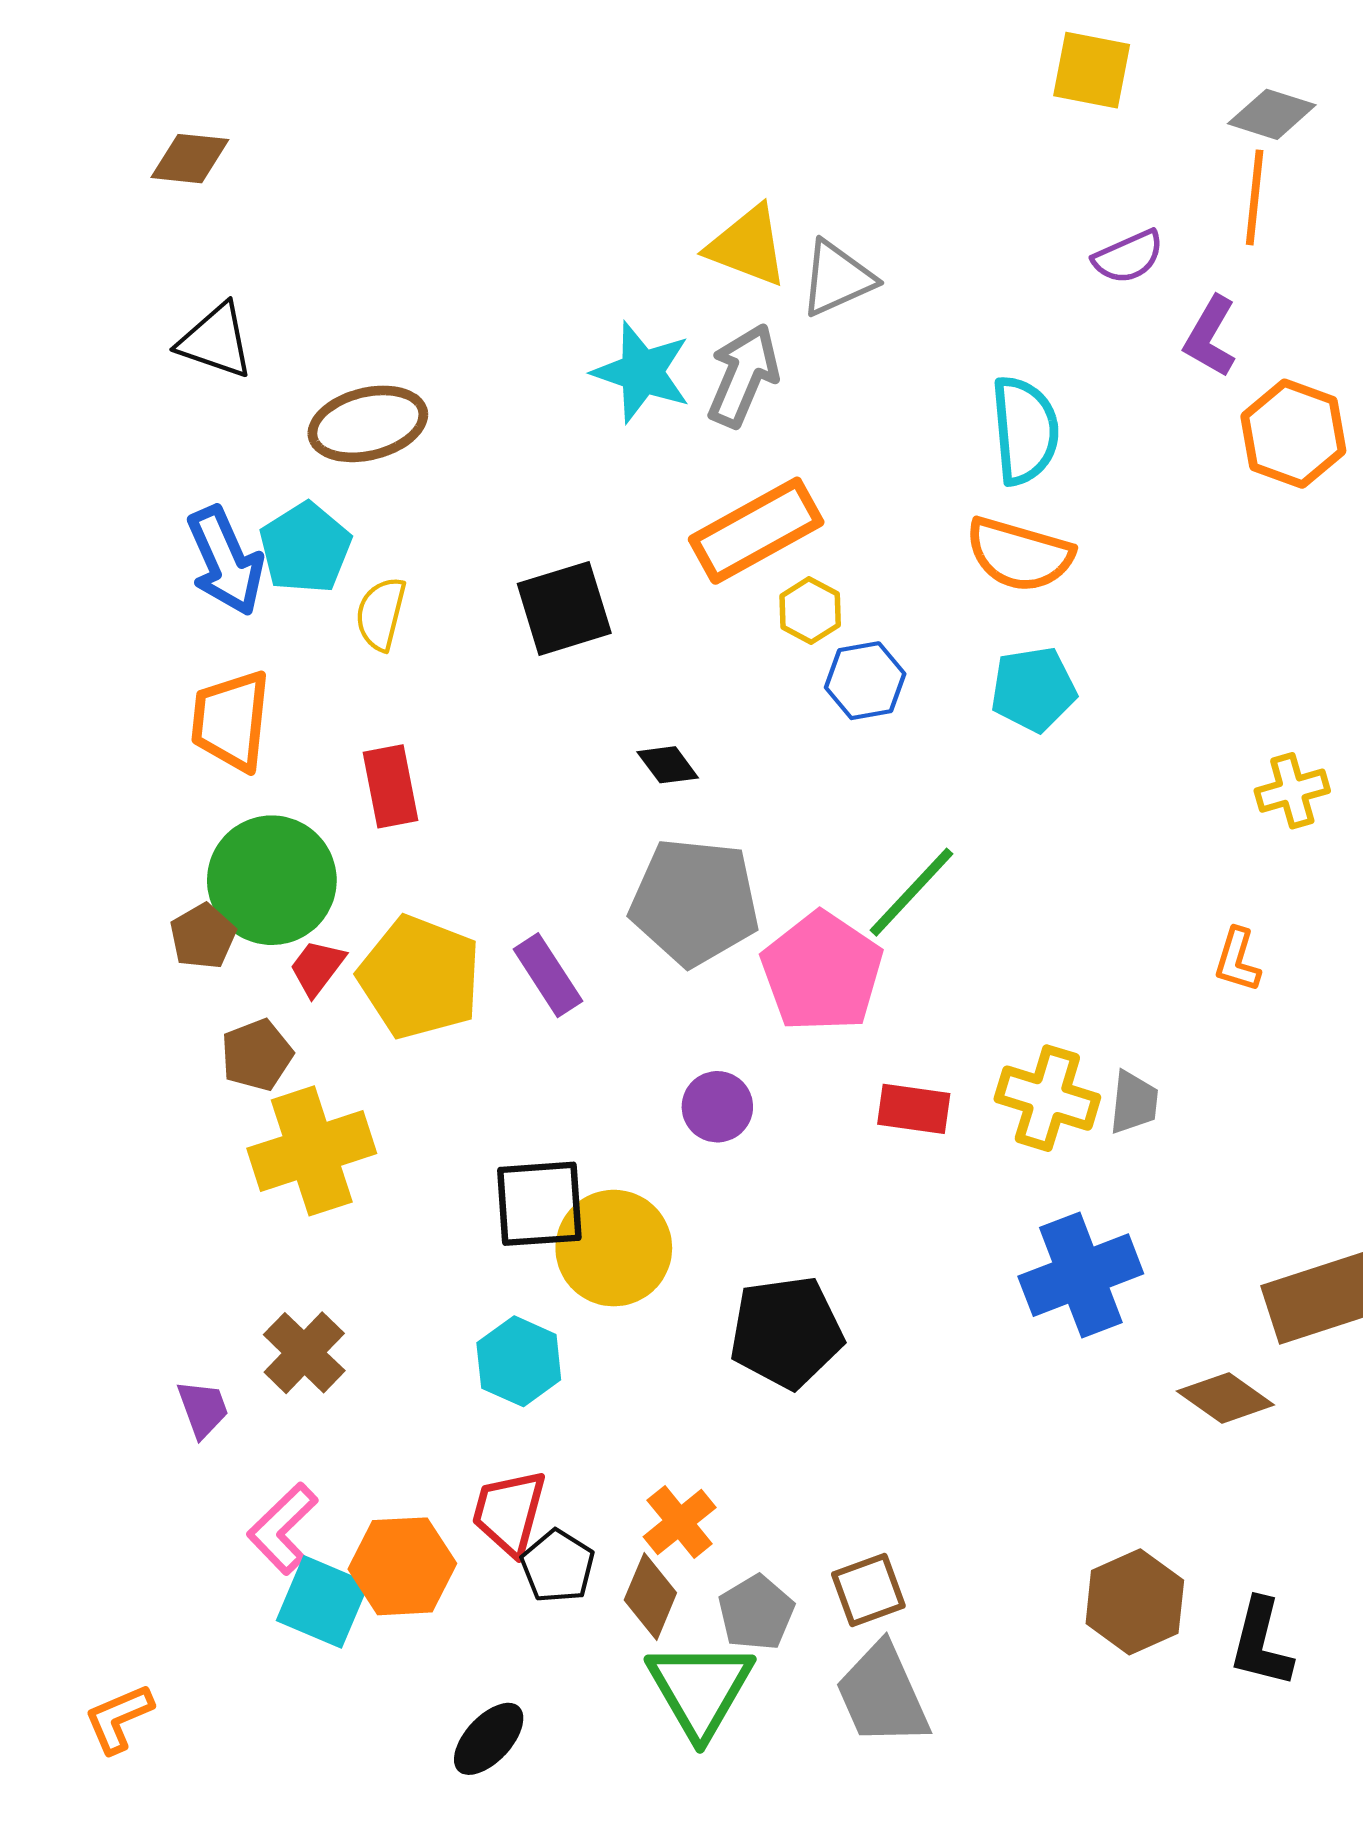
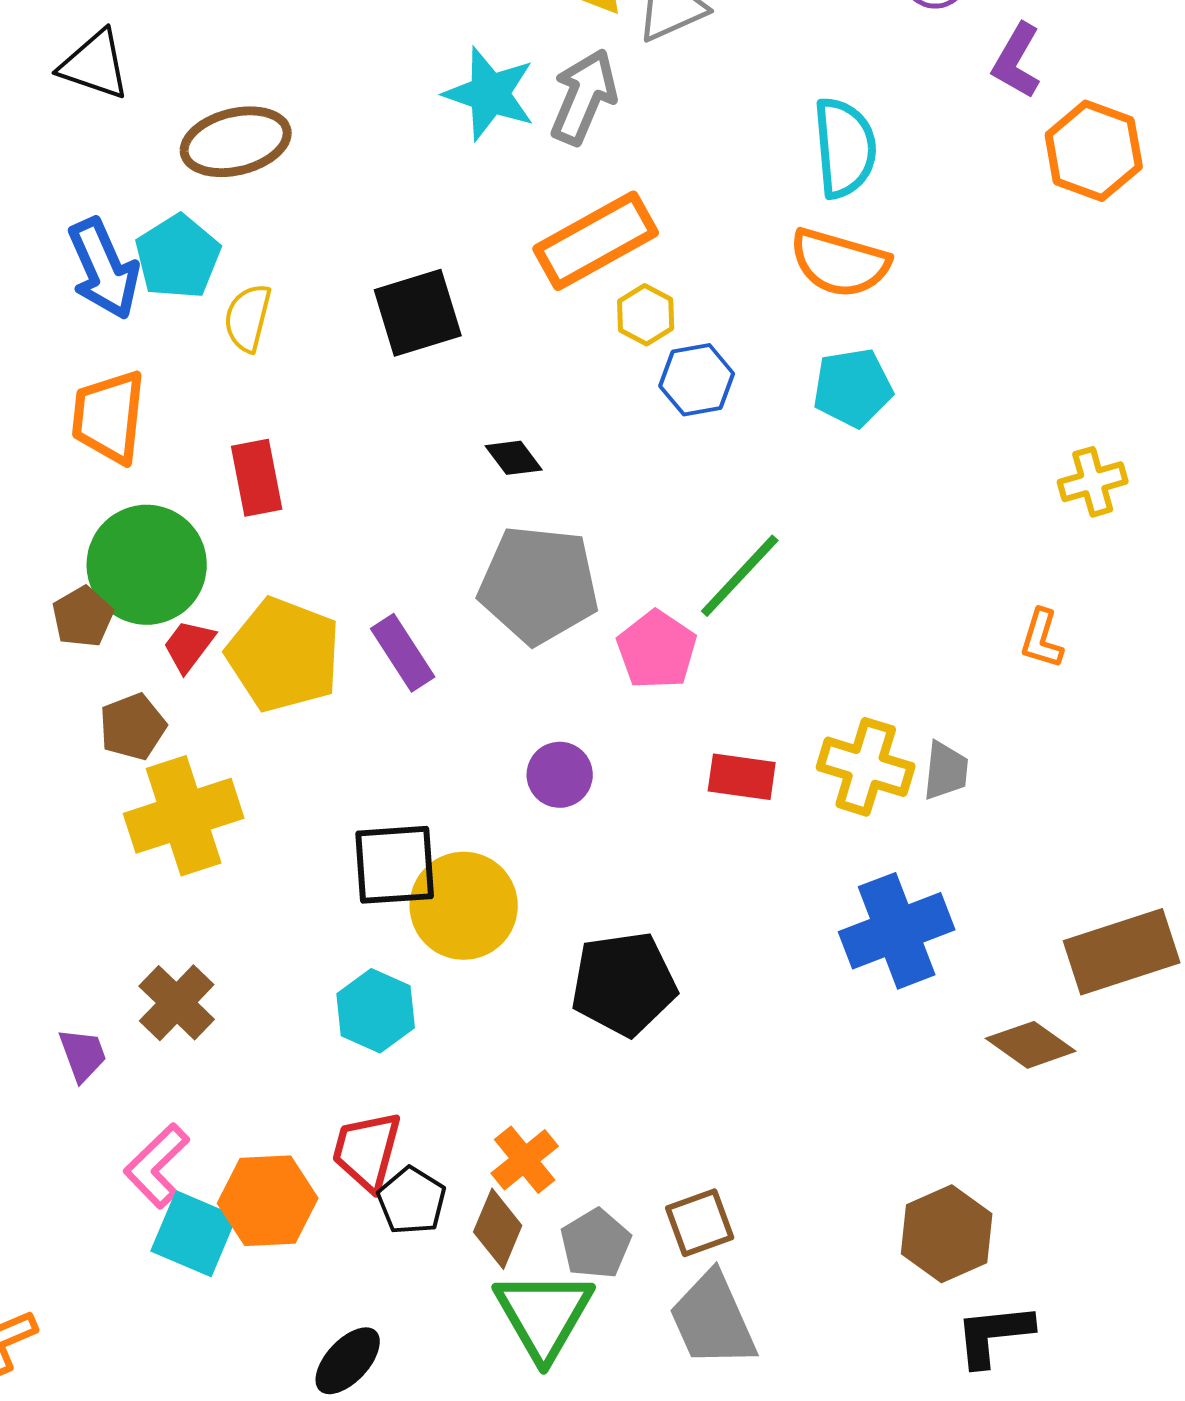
pink pentagon: (822, 972) -> (657, 650), size x0.7
black L-shape: (1261, 1643) -> (994, 1335), moved, turned 70

